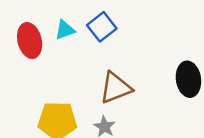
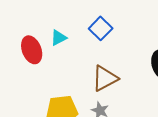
blue square: (102, 27) -> (101, 28), moved

